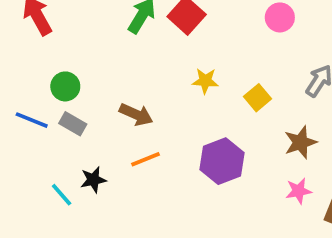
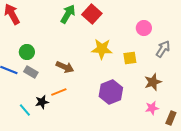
pink circle: (280, 17) -> (144, 28), moved
yellow star: (205, 81) -> (102, 49), size x1.5
yellow square: (257, 98) -> (130, 58), turned 32
orange line: (146, 159) -> (59, 92), moved

